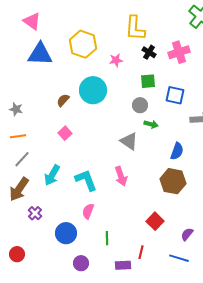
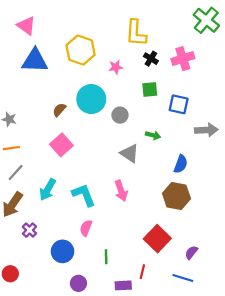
gray circle: (140, 105) -> (120, 115), moved
pink square: (65, 133) -> (61, 145), size x1.5
red square: (155, 221) -> (157, 239), size x1.4

